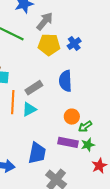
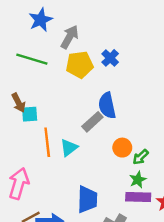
gray rectangle: (34, 88) -> (92, 122), moved
purple rectangle: (68, 142) -> (138, 197), moved
green star: (88, 145) -> (138, 180), moved

